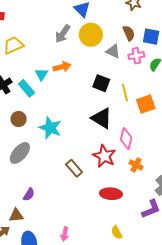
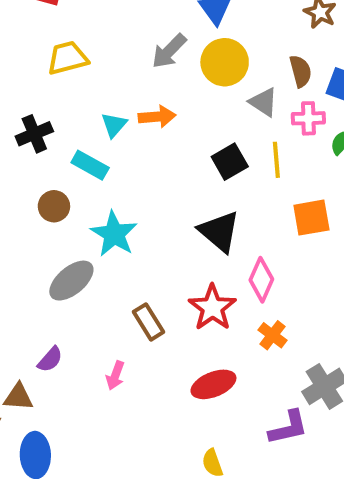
black square: (101, 83) -> (230, 162), turned 30
cyan rectangle: (26, 88) -> (90, 165), moved, turned -30
yellow line: (125, 93) -> (276, 160), moved
gray ellipse: (20, 153) -> (71, 281), moved
red ellipse: (111, 194) -> (213, 384), turned -35
pink arrow: (65, 234) -> (115, 375), moved

